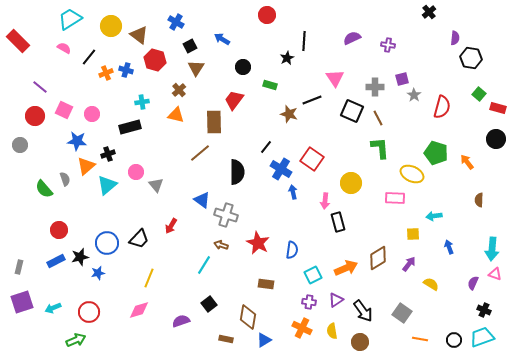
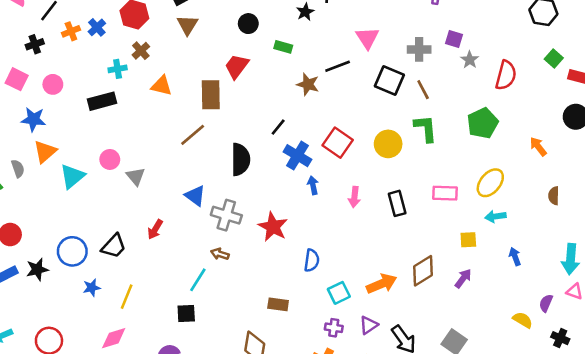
blue cross: (126, 70) -> (97, 27), turned 32
purple square: (402, 79) -> (454, 39), turned 32
brown cross: (179, 90) -> (141, 51), moved
green pentagon: (436, 153) -> (483, 123), moved, turned 30
black cross: (108, 154) -> (35, 44), moved
yellow ellipse: (412, 174) -> (490, 183), moved, turned -75
yellow circle: (351, 183) -> (388, 144), moved
black rectangle: (338, 222) -> (397, 203), moved
red star: (258, 243) -> (273, 227), moved
blue star: (98, 273) -> (92, 288), moved
yellow semicircle: (431, 284) -> (523, 320), moved
black square: (209, 304) -> (186, 313), moved, turned 35

